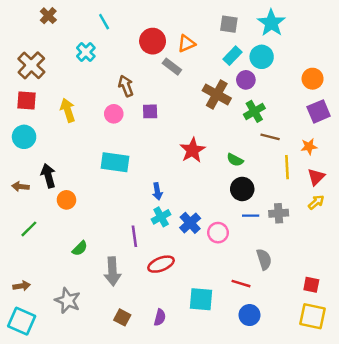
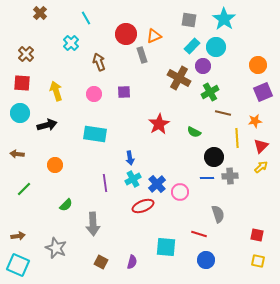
brown cross: (31, 65) -> (26, 54), size x0.7
gray rectangle: (172, 67) -> (142, 55), turned 35
brown arrow: (126, 86) -> (99, 62), moved
black arrow: (48, 176) -> (47, 125), moved, turned 90
black circle: (242, 189) -> (214, 157), moved
purple line: (134, 236) -> (105, 183), moved
red ellipse: (161, 264) -> (143, 206), moved
yellow square: (313, 316) -> (258, 261), size x0.6

